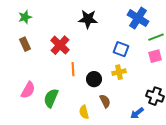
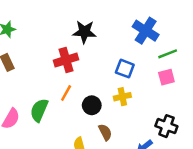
red cross: (60, 45) -> (66, 60), moved, turned 30
orange line: (73, 69) -> (66, 93), turned 32
green semicircle: (51, 98) -> (39, 110), moved

